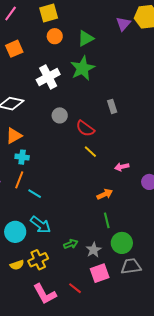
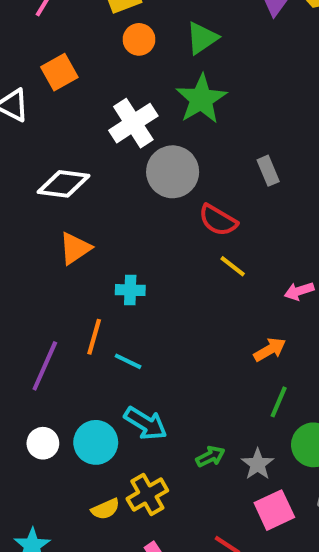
gray circle: (60, 115) -> (173, 172), moved, size x1.6
cyan cross: (22, 157) -> (130, 290), moved
green line: (107, 220) -> (279, 402), turned 42

